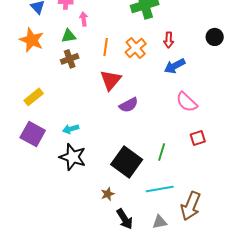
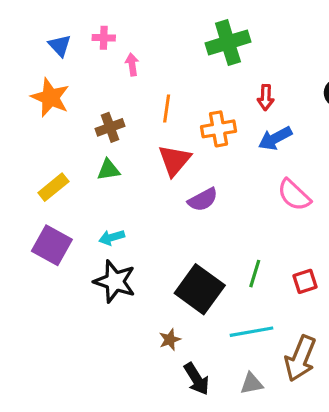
green triangle: (69, 36) -> (108, 170), moved
orange cross: (136, 48) -> (219, 129), moved, turned 30
red square: (198, 138) -> (305, 281), moved

